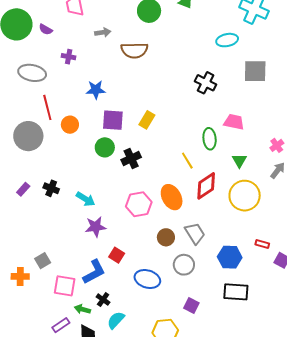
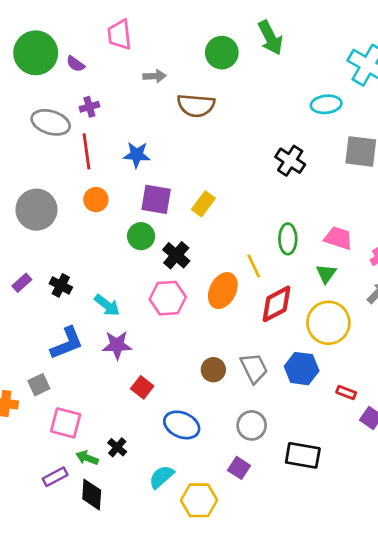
purple cross: (69, 57) -> (89, 107), moved, turned -32
red line: (47, 107) -> (87, 151), moved
pink trapezoid: (234, 122) -> (338, 238), moved
black cross: (131, 158) -> (176, 255), turned -30
orange ellipse: (172, 197) -> (223, 291), moved, turned 50
pink hexagon: (139, 204) -> (168, 298), moved
blue hexagon: (230, 257) -> (302, 369), moved
gray circle: (184, 265) -> (252, 425), moved
blue L-shape: (94, 272) -> (67, 343), moved
cyan semicircle: (116, 320) -> (161, 477), moved

